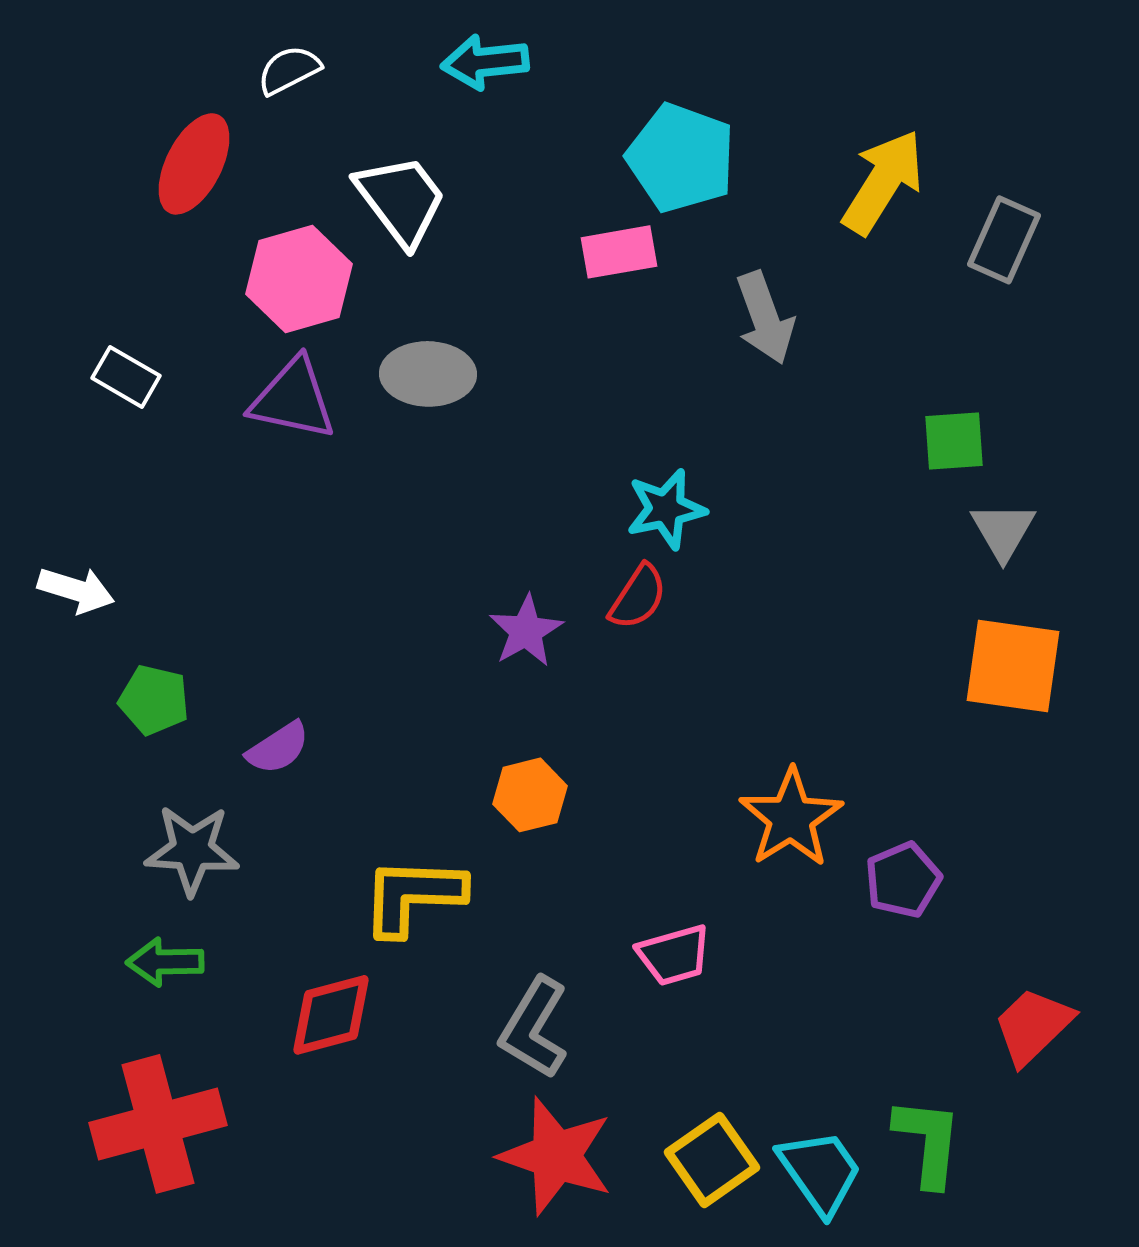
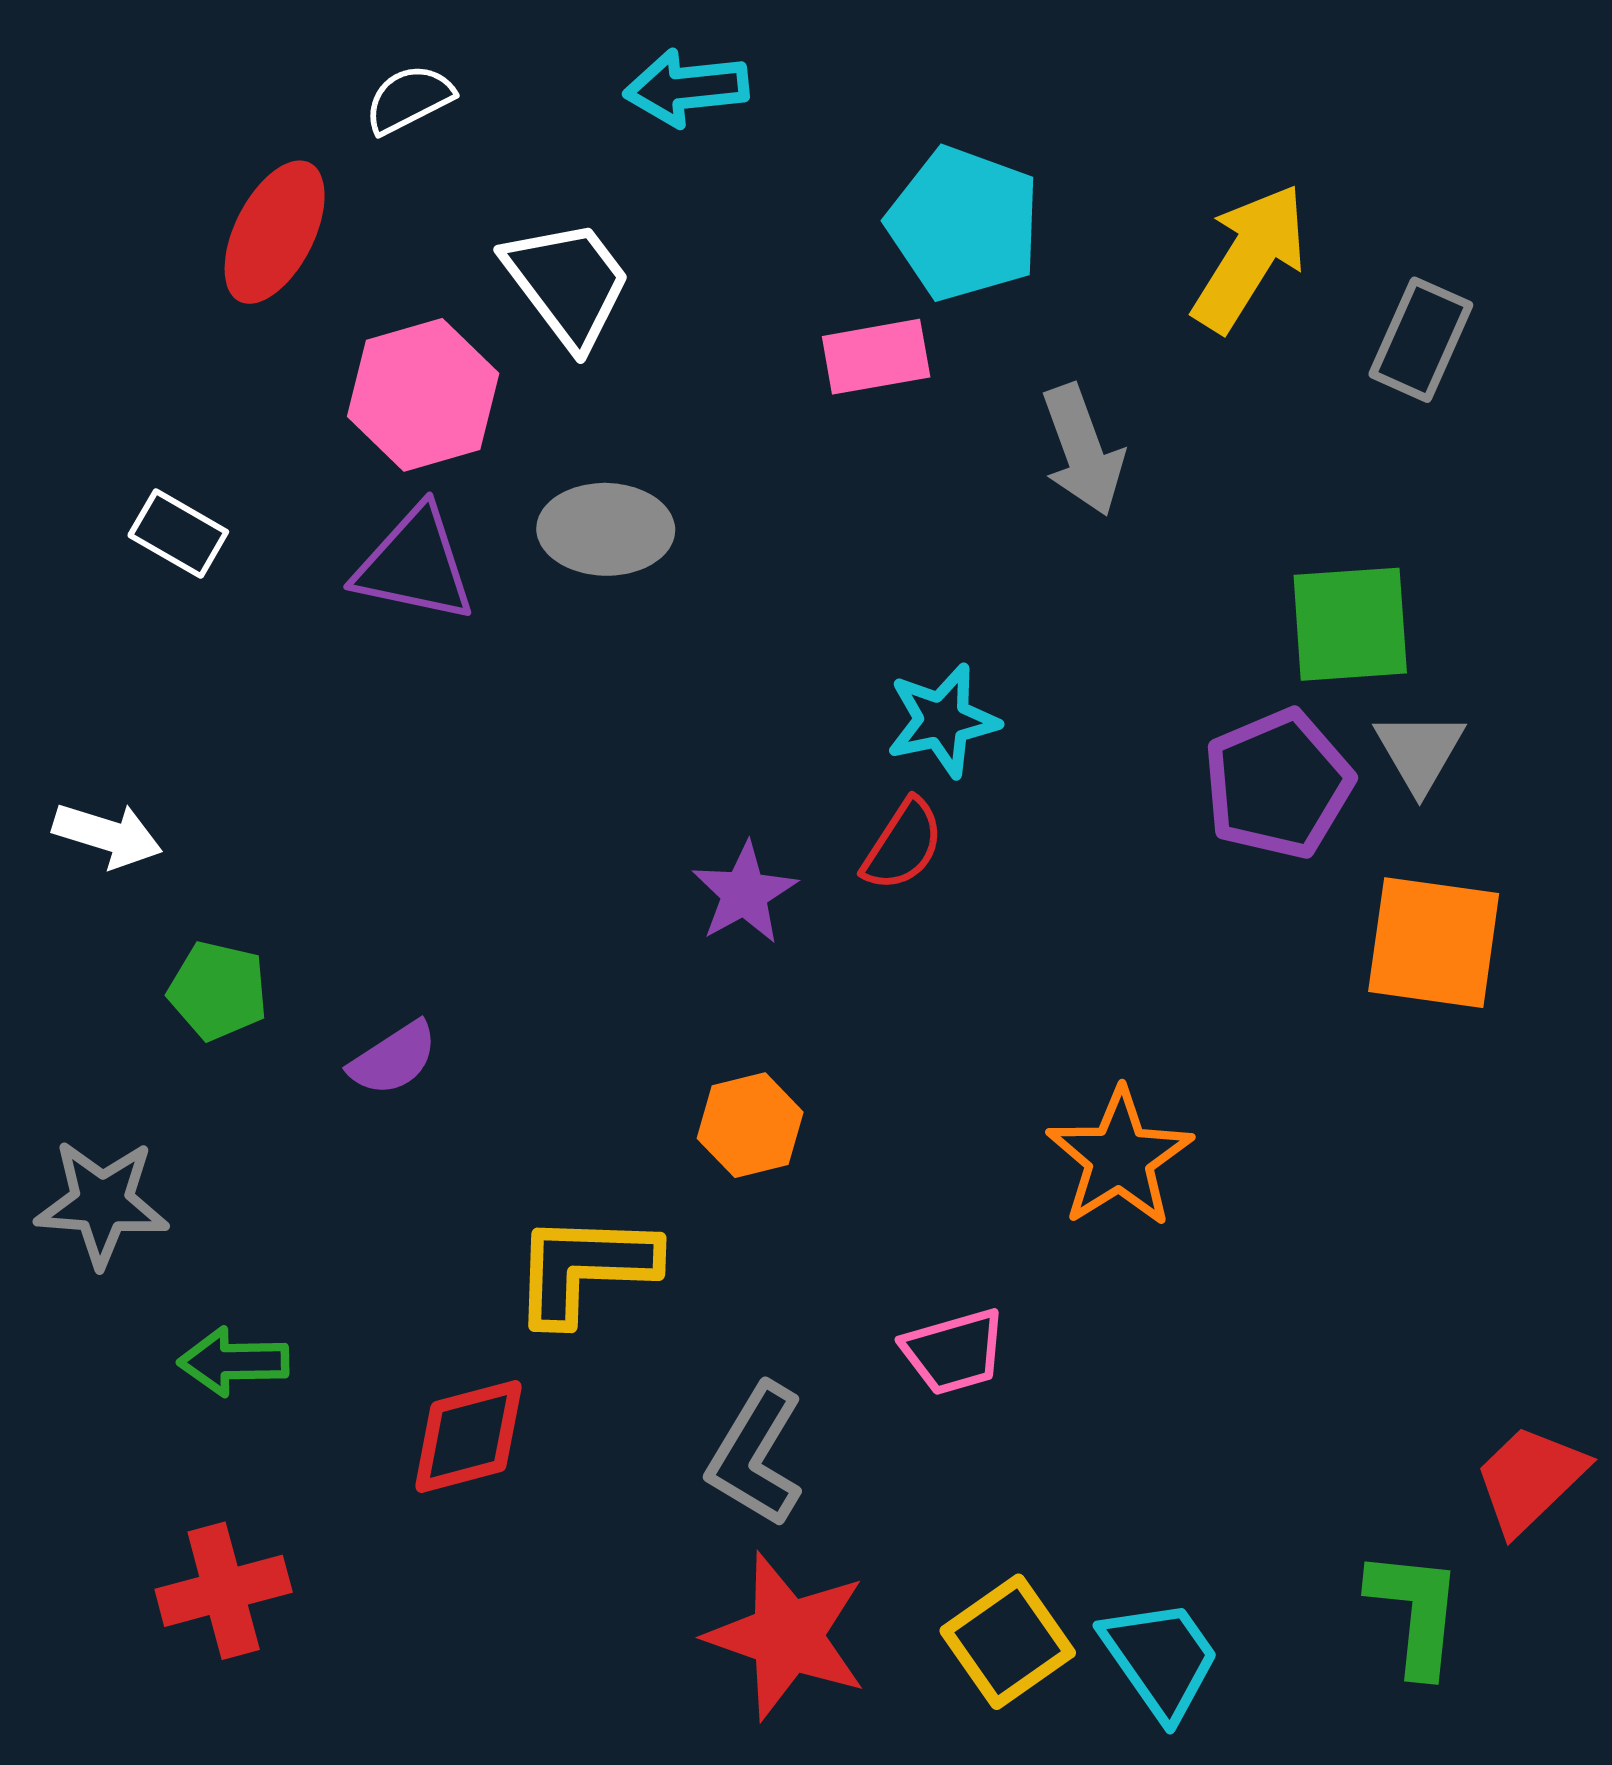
green square: (954, 441) -> (1350, 624), size x1.4
gray star: (192, 850) -> (102, 1203), moved
purple pentagon: (903, 880) -> (1278, 784), moved, size x1.4
red trapezoid: (1033, 1026) -> (1530, 1479), moved
red cross: (158, 1124) -> (224, 1591), size x0.7
green L-shape: (928, 1142) -> (1415, 1612), moved

